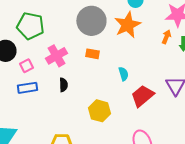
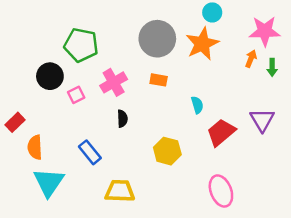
blue rectangle: (27, 88) -> (90, 152), moved, turned 60

